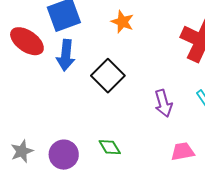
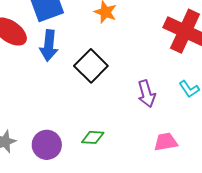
green diamond: (110, 147) -> (93, 137), turned -55

